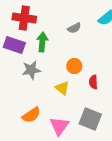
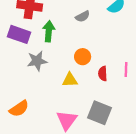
yellow triangle: (62, 88) -> (70, 80), turned -42
orange semicircle: (31, 115) -> (19, 109), moved

